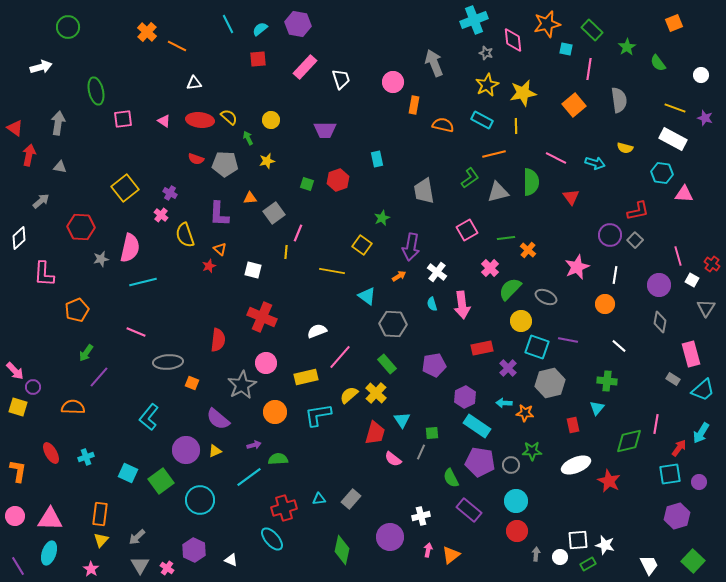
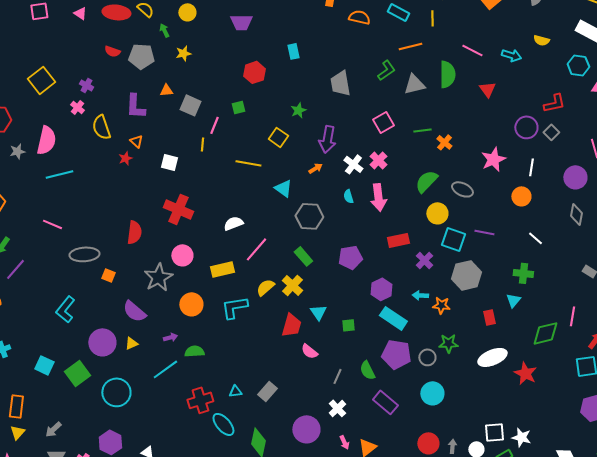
green square: (307, 184) -> (238, 107), moved, turned -32
gray square: (274, 213) -> (190, 105), turned -30
pink cross: (490, 268) -> (378, 160), moved
gray line: (421, 452) -> (337, 376), moved
white cross: (421, 516) -> (337, 408), turned -30
red circle: (517, 531) -> (428, 443), moved
cyan ellipse: (272, 539) -> (223, 424), moved
pink arrow: (428, 550) -> (344, 442), turned 144

